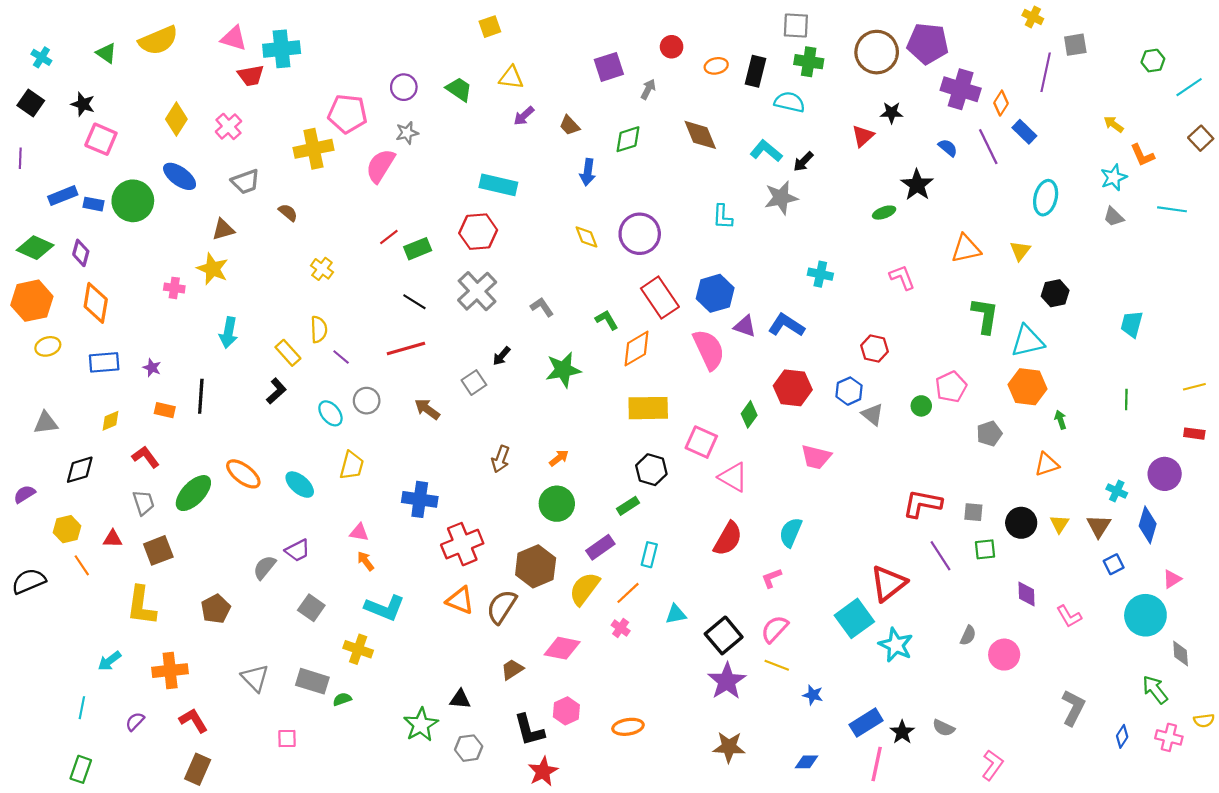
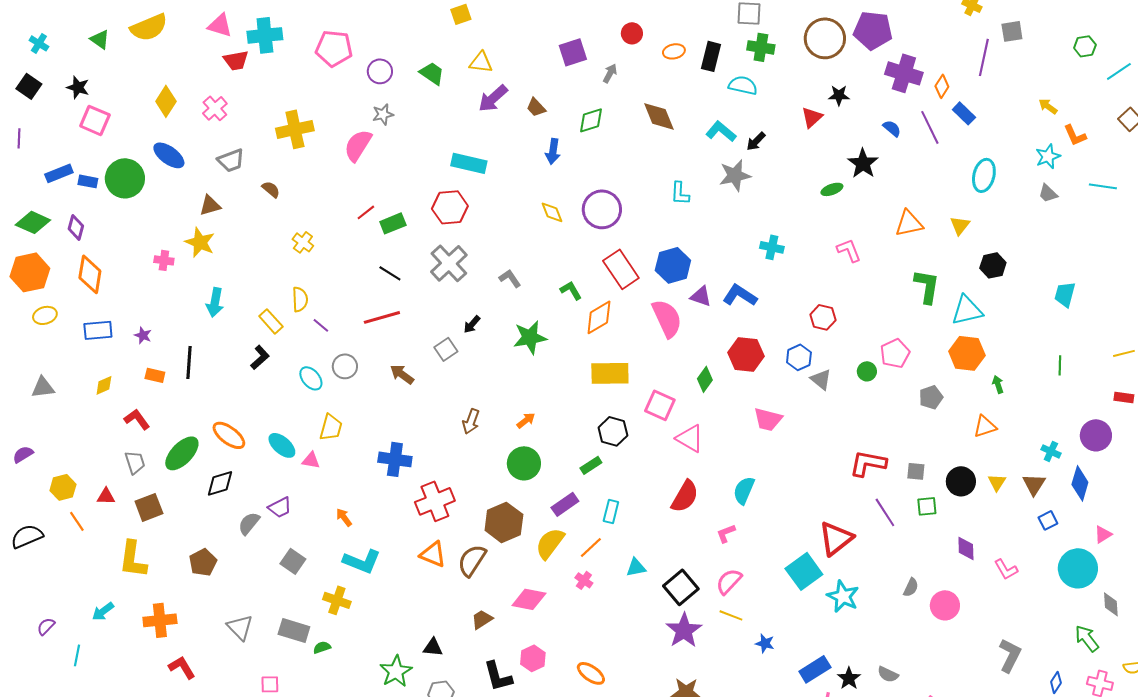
pink pentagon: (347, 114) -> (334, 48), moved
purple arrow: (524, 116) -> (493, 98), size x1.5
black diamond: (80, 470) -> (220, 483), moved
pink triangle: (359, 532) -> (311, 460), moved
purple semicircle: (135, 722) -> (46, 626), moved
orange ellipse: (628, 727) -> (591, 673), turned 44

